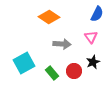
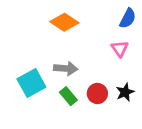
gray arrow: (62, 44) -> (66, 68), moved
black star: (93, 62) -> (125, 92), moved

